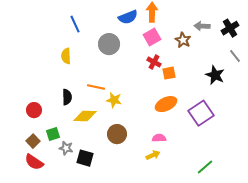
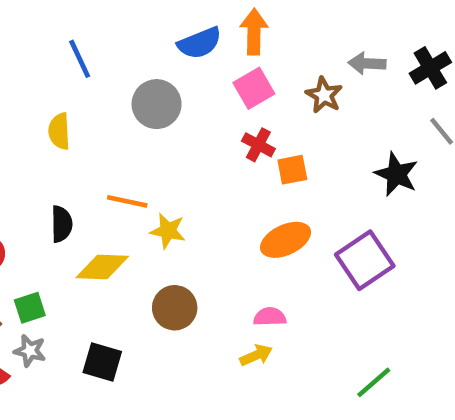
gray star: (66, 148) -> (30, 351), moved

